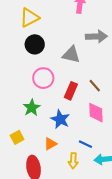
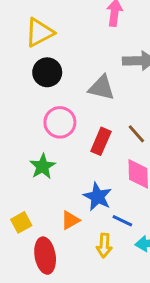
blue star: (60, 119) -> (98, 197), moved
yellow square: (17, 137) -> (21, 222), moved

